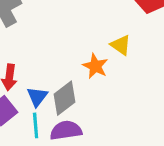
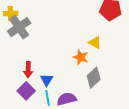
gray diamond: (65, 98) -> (94, 78), moved

